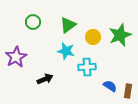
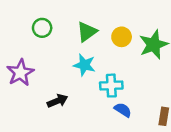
yellow circle: (93, 37) -> (122, 37), moved
blue semicircle: (110, 86) -> (123, 110), moved

